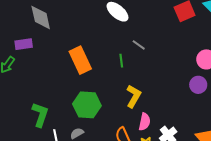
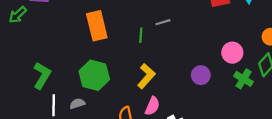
gray line: (139, 45) -> (163, 22), turned -64
purple circle: (198, 85) -> (201, 75), moved

